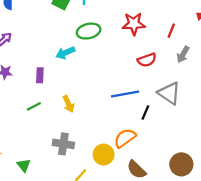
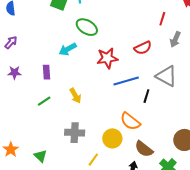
red star: (134, 24) -> (107, 58), moved
green ellipse: (89, 31) -> (87, 27), turned 50
orange semicircle: (125, 138) -> (130, 121), turned -100

